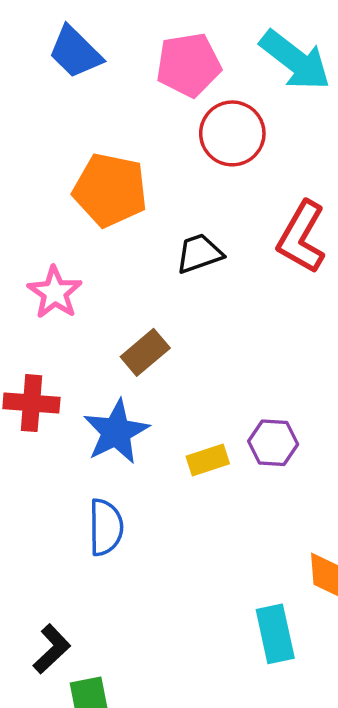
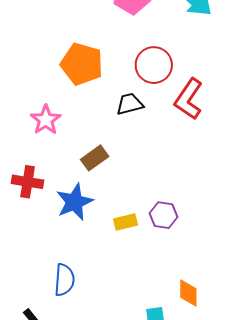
red circle: (232, 133) -> (154, 65), moved
blue semicircle: (106, 527) -> (64, 280), moved

